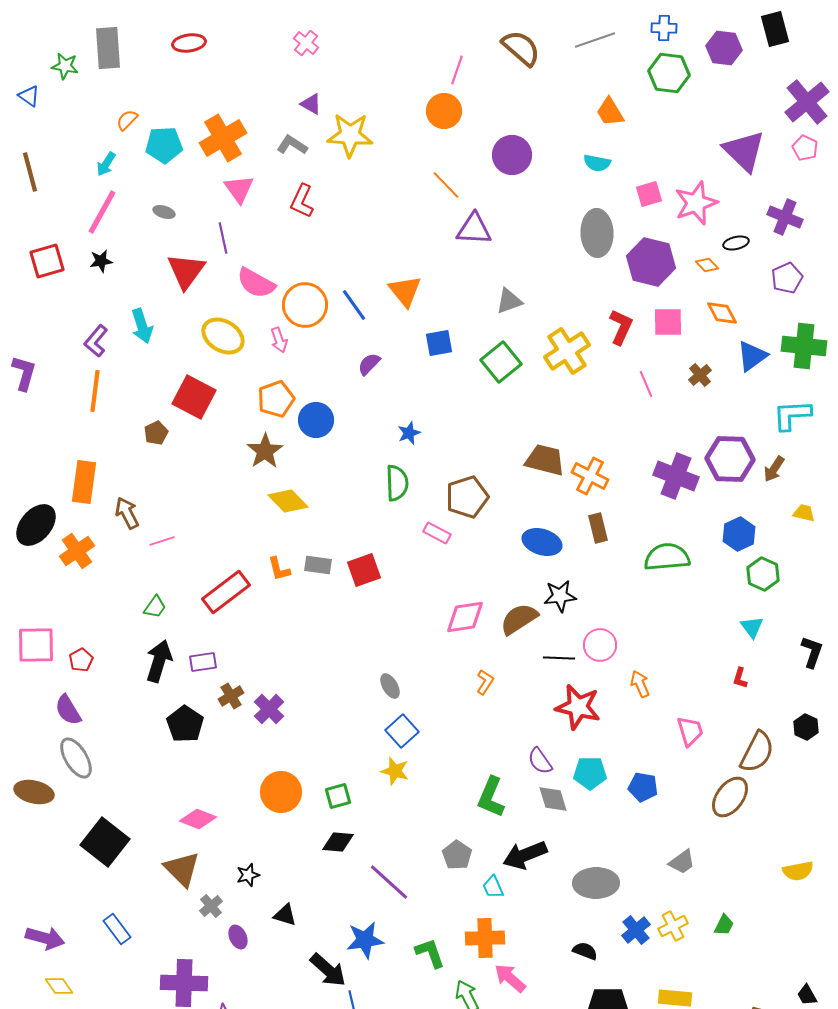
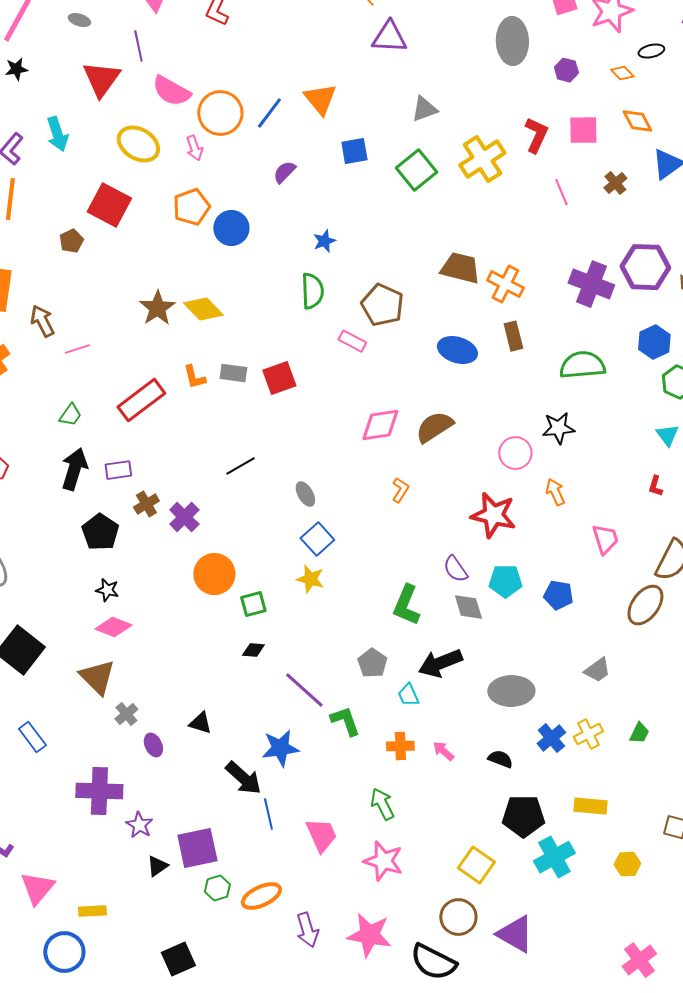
purple hexagon: (651, 262) -> (566, 70), size x0.5
blue line: (354, 305) -> (269, 113), turned 72
brown star: (265, 451) -> (157, 308), moved
brown pentagon: (467, 497) -> (382, 305), turned -30
black star: (560, 596) -> (558, 428), moved
black line: (559, 658) -> (240, 466), moved, turned -32
orange circle: (281, 792) -> (214, 574), moved
black diamond: (338, 842) -> (253, 650), size x0.7
black star: (248, 875) -> (107, 590), moved, turned 30
orange cross: (485, 938) -> (400, 746), size x0.7
green L-shape: (430, 953) -> (345, 721), moved
pink arrow: (510, 978) -> (443, 751), moved, size x0.7

